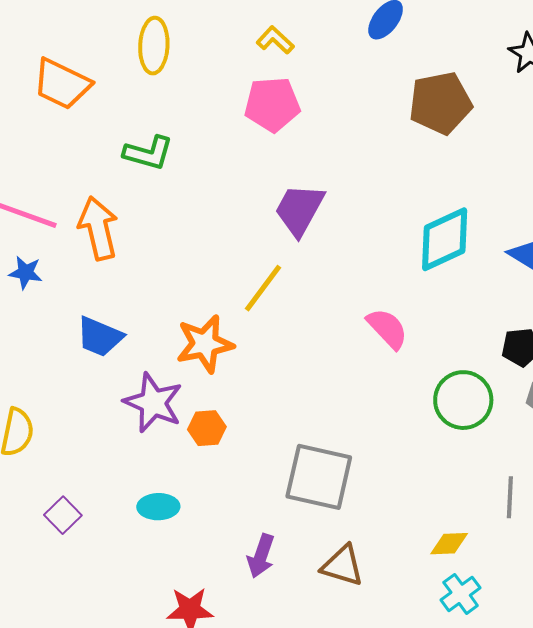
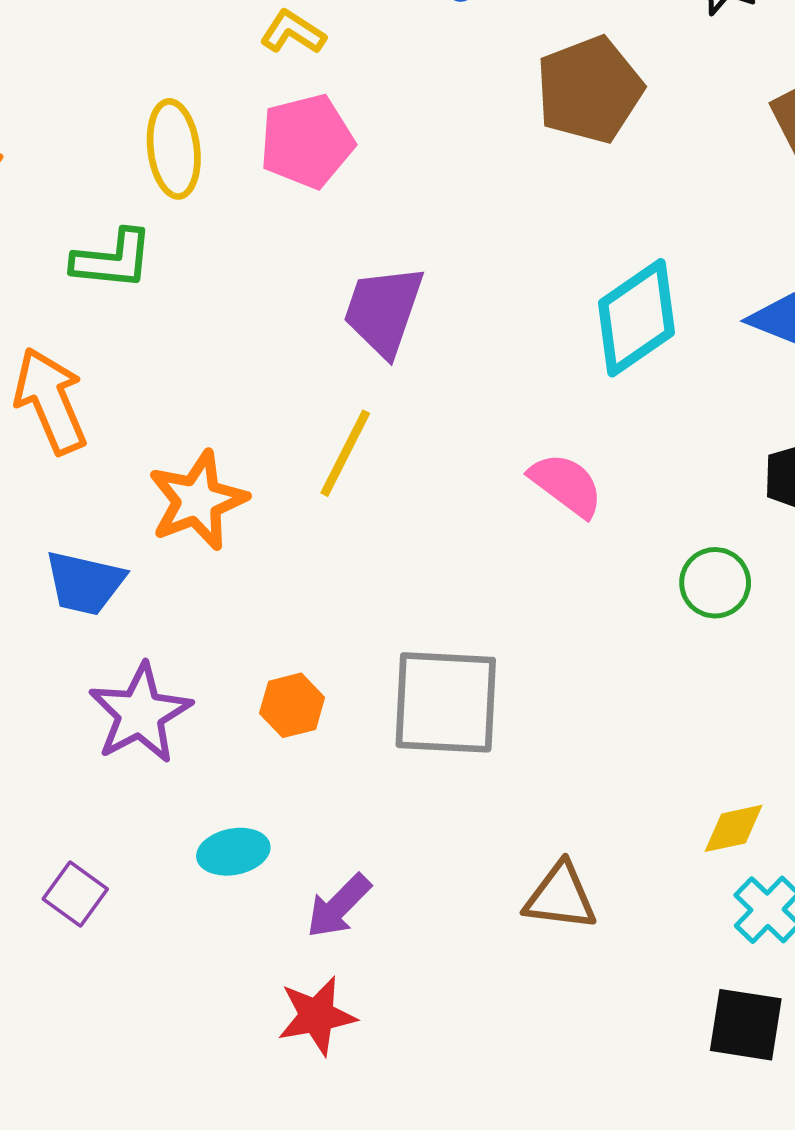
yellow ellipse: (154, 46) -> (174, 149), moved
orange star: (205, 344) -> (198, 500), moved
green circle: (463, 400) -> (715, 583), size x0.7
purple star: (153, 403) -> (140, 713), moved, turned 30
gray square: (319, 477) -> (446, 702), moved
purple arrow: (261, 556) -> (339, 906), moved, turned 36

